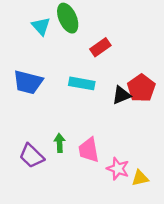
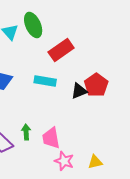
red rectangle: (100, 47) -> (61, 50), size x1.4
pink star: (118, 169) -> (64, 161), moved

